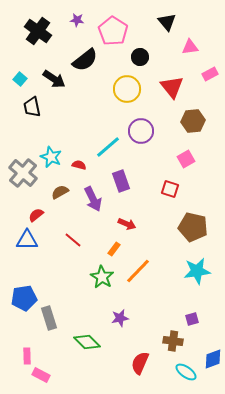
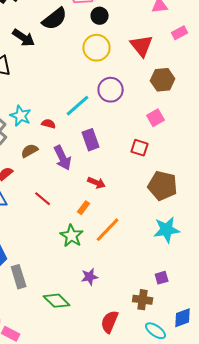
black circle: (140, 57) -> (100, 16), moved

